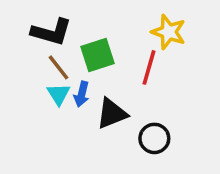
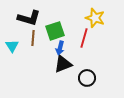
brown line: (59, 67) -> (33, 38), turned 42
cyan triangle: (59, 94) -> (12, 46), moved
blue arrow: (82, 94) -> (60, 48), moved

